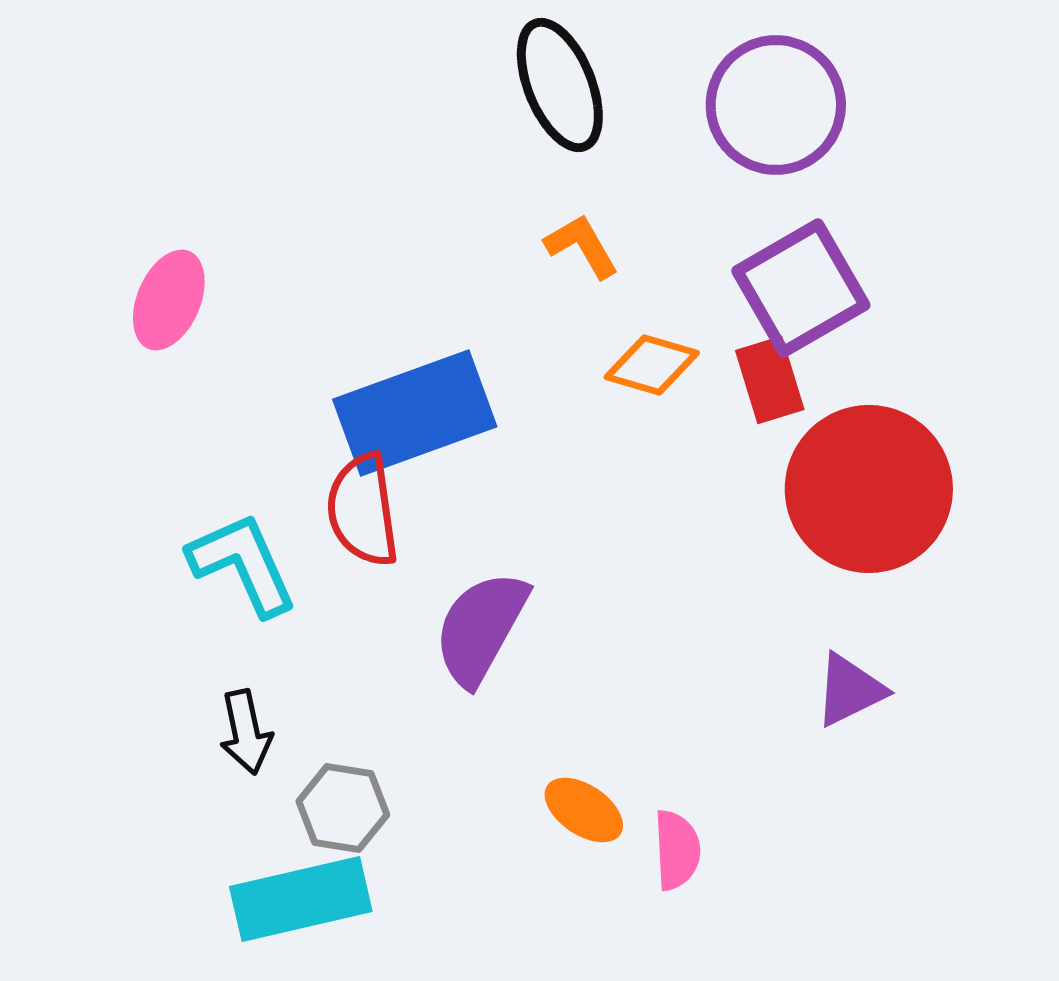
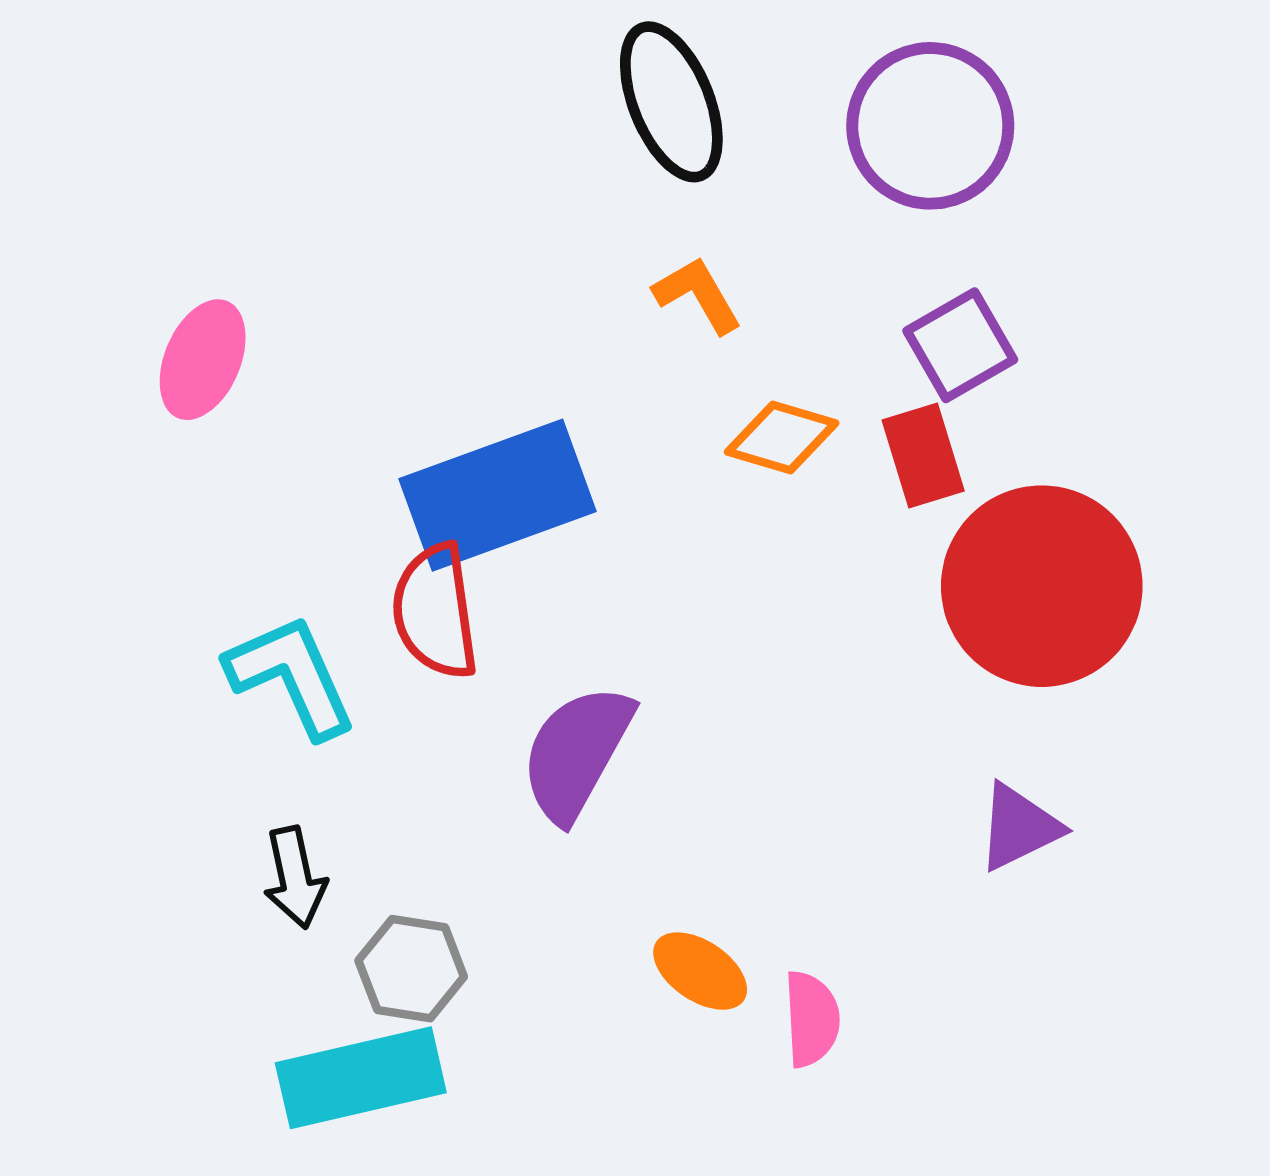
purple square: (801, 288) -> (960, 345), size x0.7

